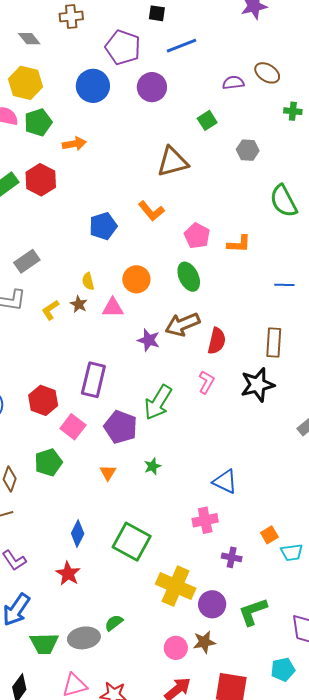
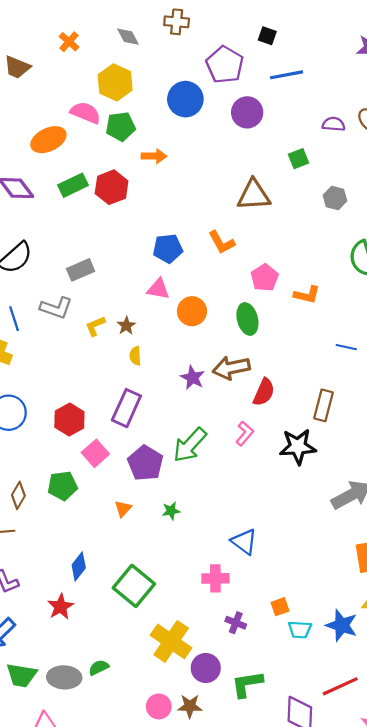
yellow semicircle: (88, 281) -> (135, 356), moved
pink triangle: (113, 308) -> (158, 289), moved

